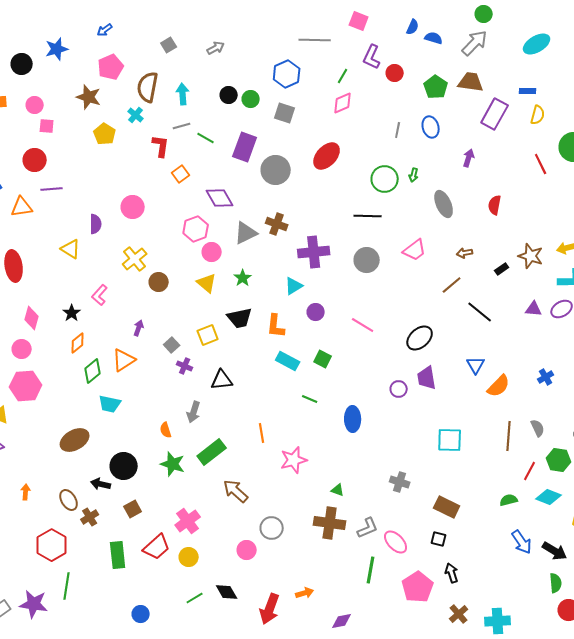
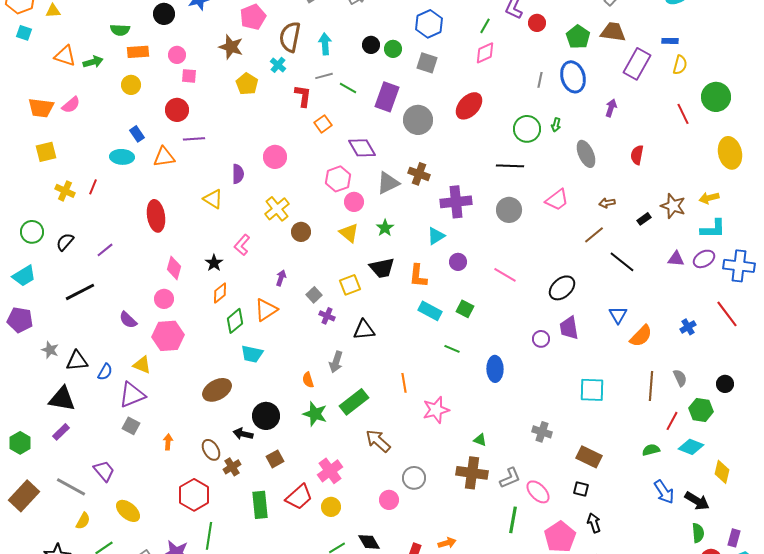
blue ellipse: (431, 127) -> (573, 77), size x1.4

